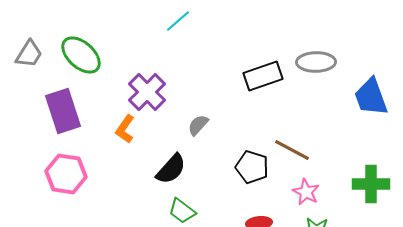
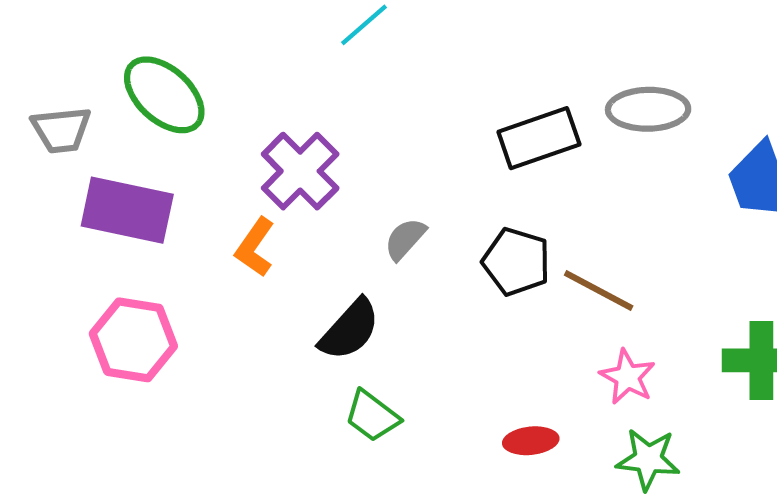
gray trapezoid: (29, 54) -> (61, 130), moved, turned 52
purple rectangle: (63, 111) -> (127, 210), turned -60
black pentagon: (252, 167) -> (516, 262), moved

